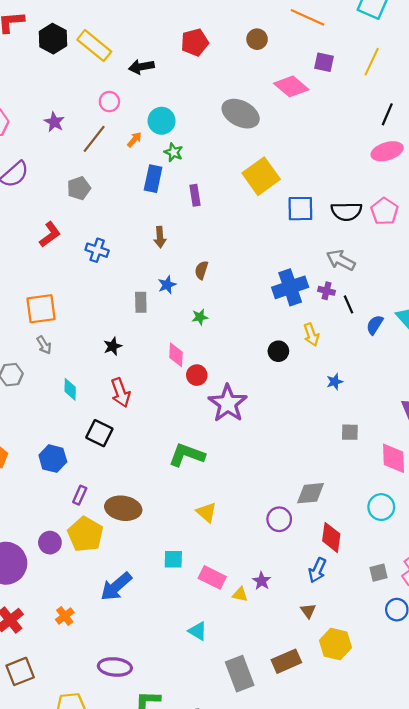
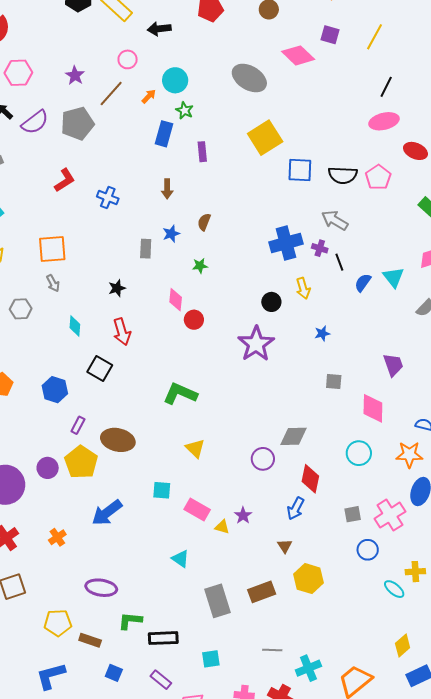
gray pentagon: (79, 188) -> (77, 123), moved, size x1.5
purple star: (228, 403) -> (256, 344), moved

